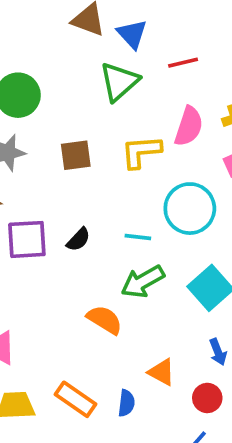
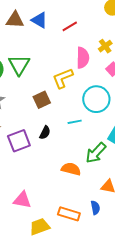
green triangle: (119, 82) -> (19, 65), moved
brown square: (76, 155) -> (42, 100), moved
green arrow: (143, 282) -> (96, 153), moved

